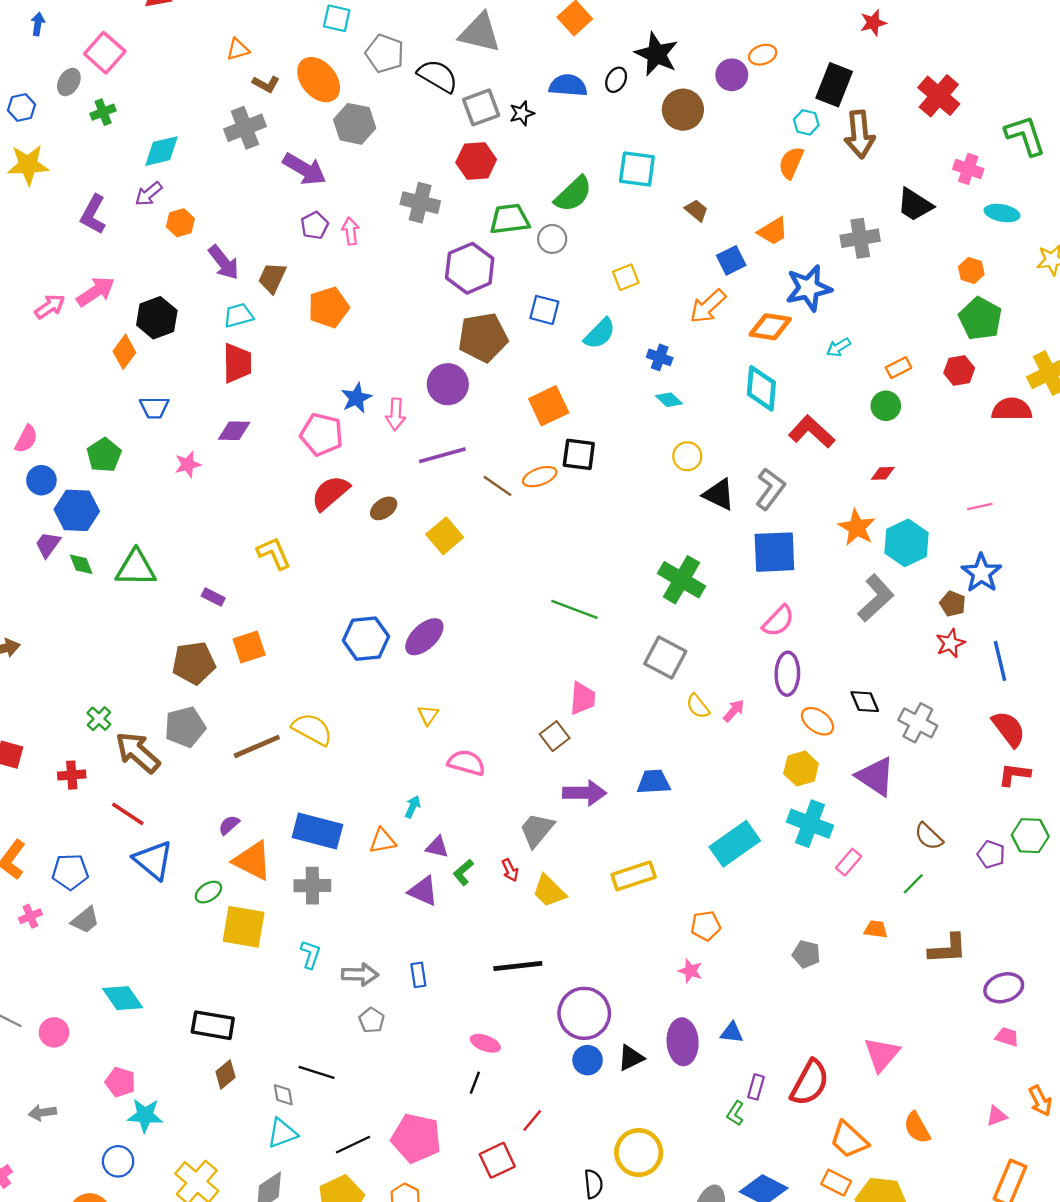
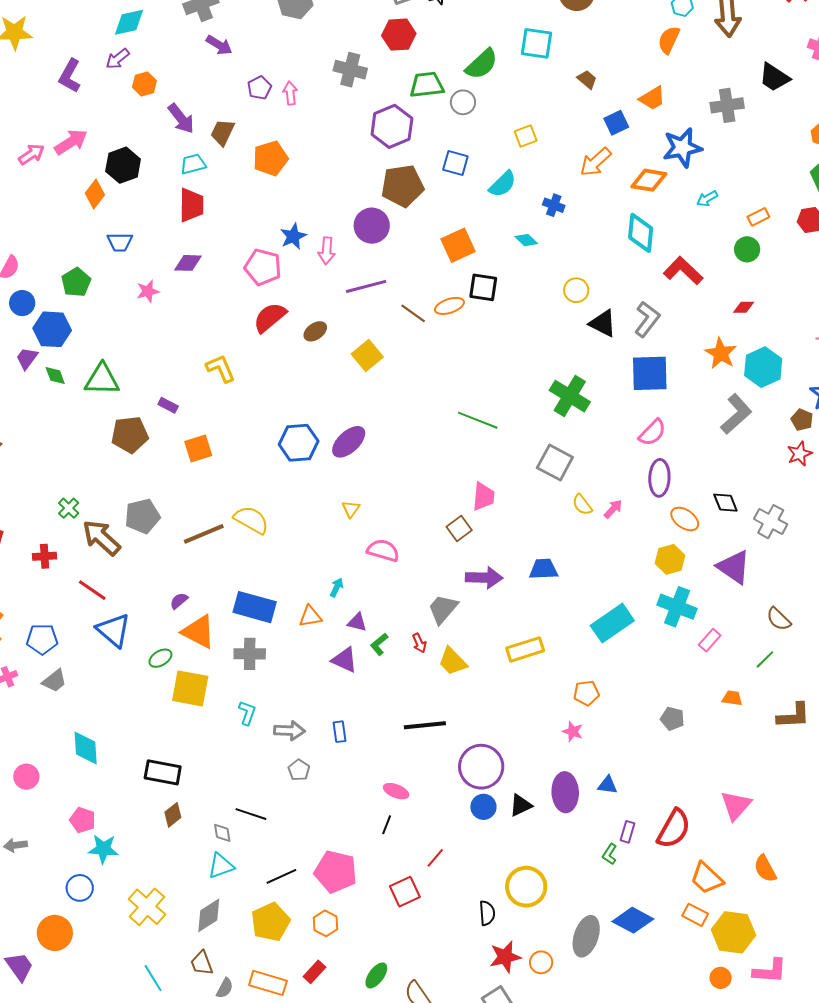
purple arrow: (304, 169) -> (219, 45), moved, size x0.7
cyan diamond: (669, 400) -> (526, 240), moved
brown pentagon: (194, 663) -> (130, 435), moved
cyan diamond: (123, 998) -> (86, 748), turned 30

